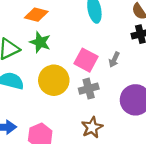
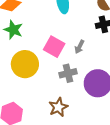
gray cross: (89, 89) -> (68, 73), moved

